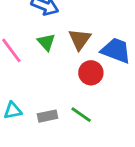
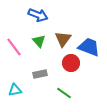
gray rectangle: (48, 116) -> (40, 74), moved

